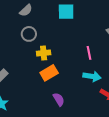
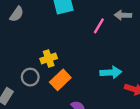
gray circle: (29, 34) -> (30, 77), moved
pink line: (89, 53) -> (99, 26), moved, turned 56

